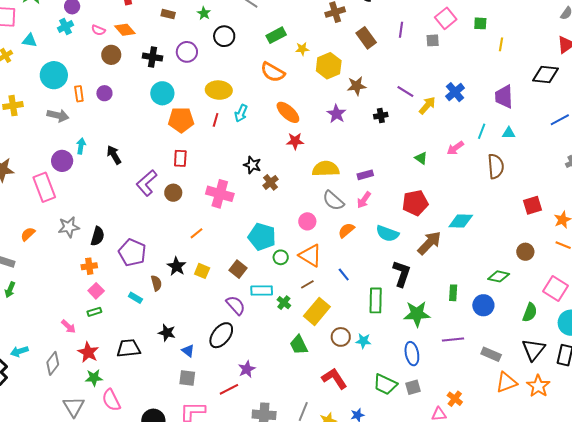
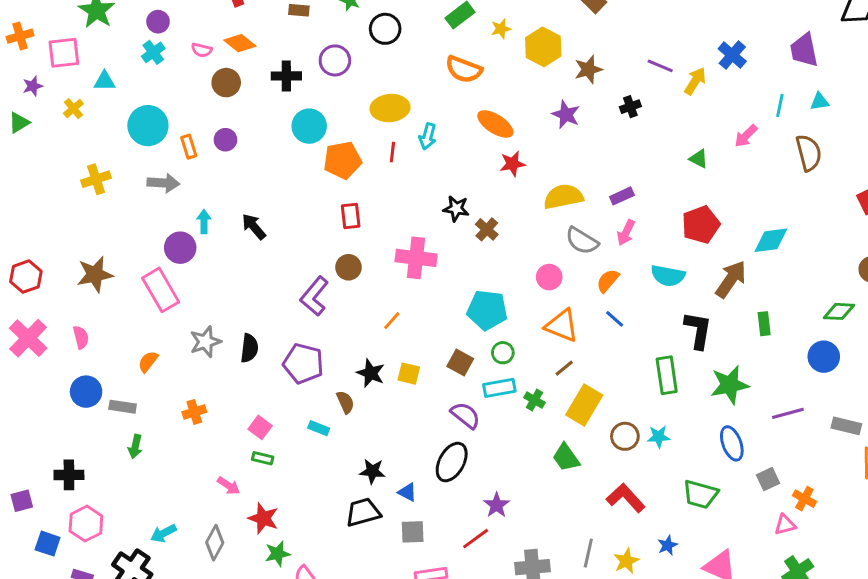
purple L-shape: (147, 183) -> (314, 296), moved
green circle: (281, 257) -> (503, 353), moved
orange cross: (89, 266) -> (194, 412), moved
blue line: (344, 275) -> (615, 319), moved
green rectangle: (453, 293) -> (764, 324), moved
green rectangle: (94, 312) -> (263, 458), turned 40
black trapezoid: (129, 348) -> (363, 512), moved
gray square: (413, 387) -> (768, 479), moved

